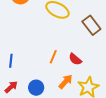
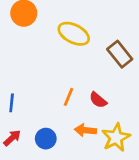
orange arrow: (66, 82) -> (85, 130), turned -126

